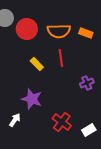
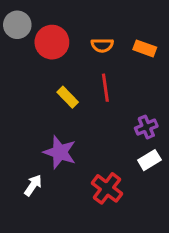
orange semicircle: (59, 31) -> (102, 45), size x0.6
white rectangle: (89, 130) -> (149, 160), moved

